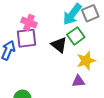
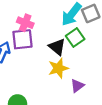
yellow star: (86, 61) -> (58, 68), moved
purple triangle: (78, 81) -> (77, 86), turned -32

